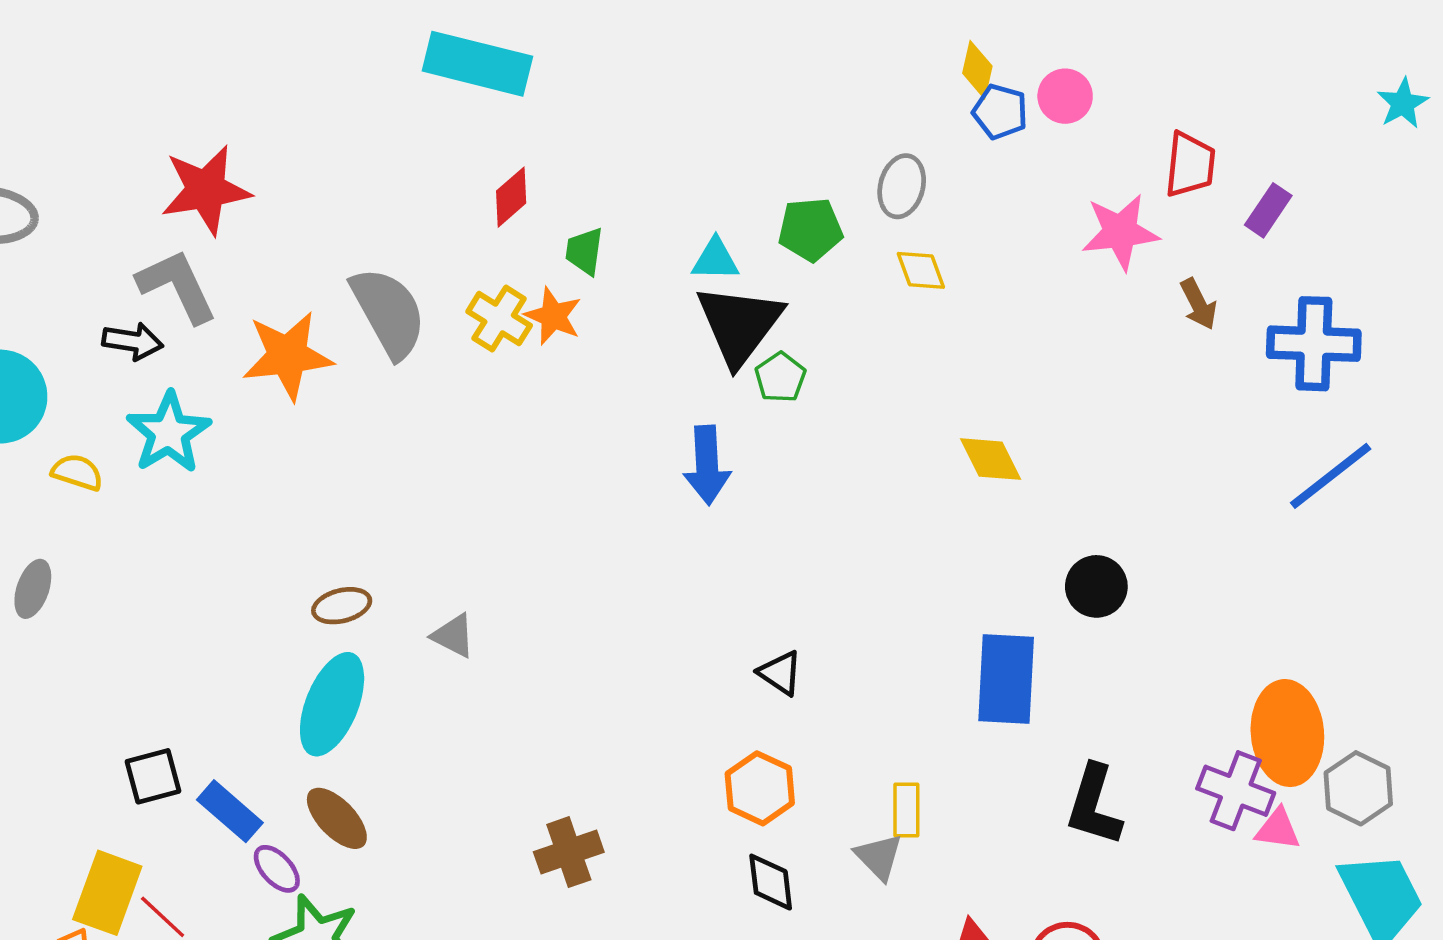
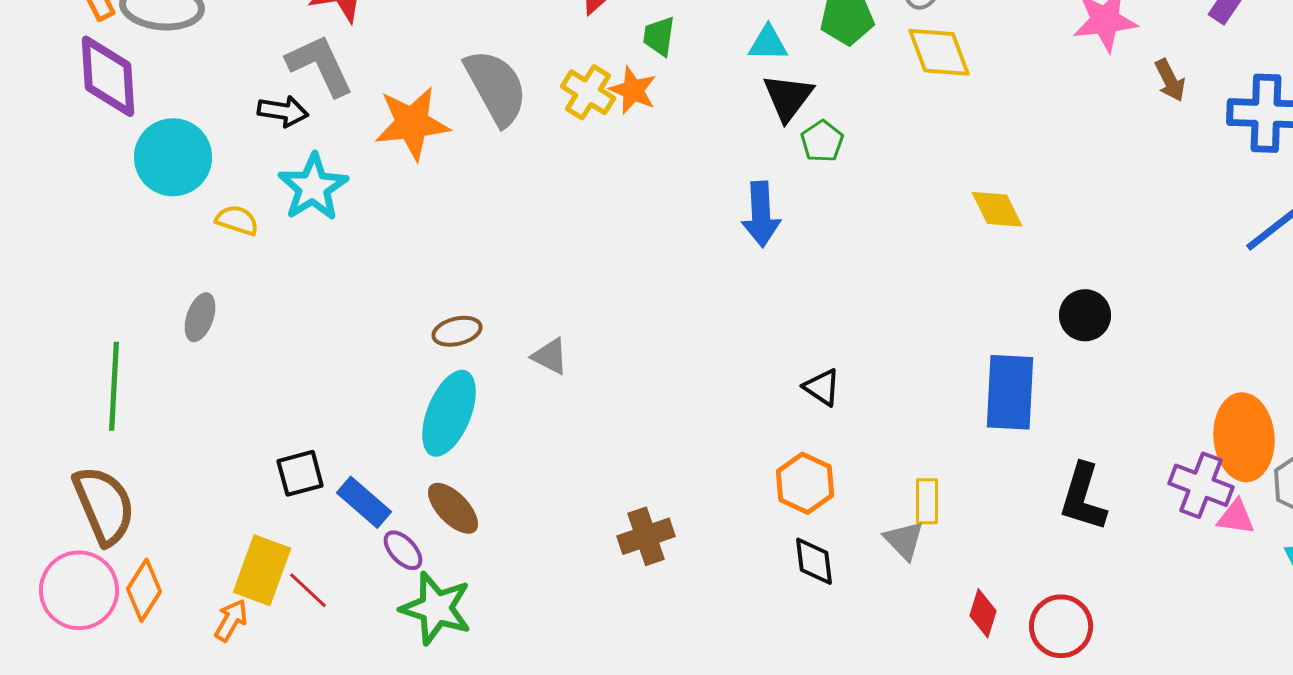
yellow diamond: (921, 270) -> (939, 52), size x1.5
black triangle: (739, 324) -> (788, 97), size x0.7

